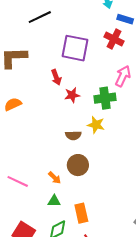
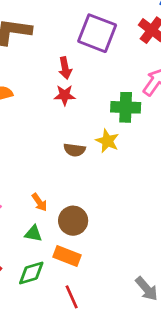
red star: (72, 95) -> (65, 95), moved
brown circle: (78, 165) -> (73, 221), moved
orange rectangle: (81, 213) -> (67, 256), turned -66

